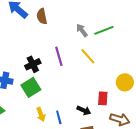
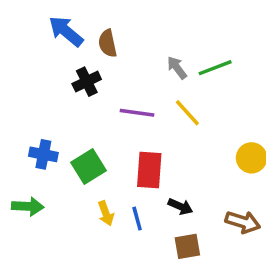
purple line: (59, 56) -> (137, 113), turned -66
black cross: (33, 64) -> (87, 82), moved
red rectangle: (103, 98) -> (149, 170), moved, size x1.5

